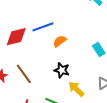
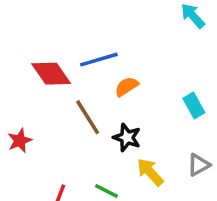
red diamond: (16, 37) -> (51, 74), turned 65
brown line: (24, 74) -> (88, 117), moved

